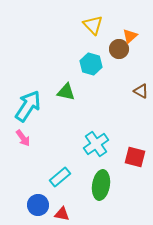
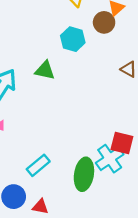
cyan cross: (96, 144) -> (110, 159), moved

